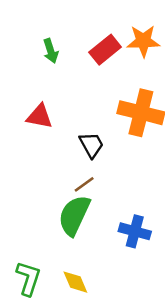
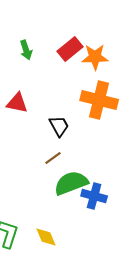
orange star: (143, 41) -> (95, 57), moved
green semicircle: (74, 215) -> (71, 183), moved, turned 44

